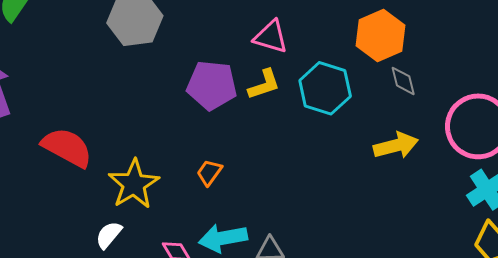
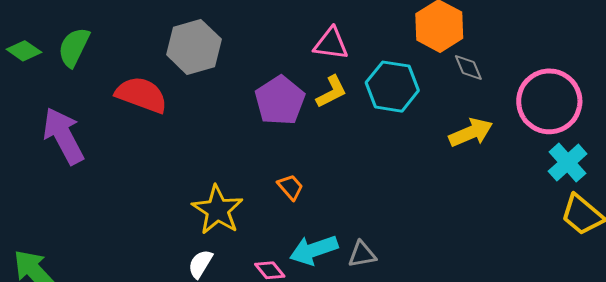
purple pentagon: (212, 85) -> (280, 100), turned -30
red semicircle: (67, 147) -> (141, 95), moved
orange trapezoid: (209, 172) -> (290, 187), turned 112

